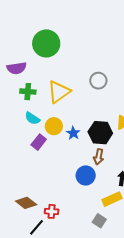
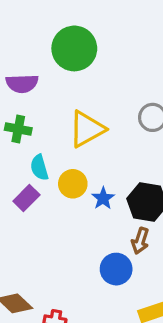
green cross: (28, 92) -> (18, 129), moved
cyan semicircle: (32, 118) -> (39, 168), turned 35
purple rectangle: (39, 142) -> (26, 198), moved

